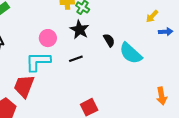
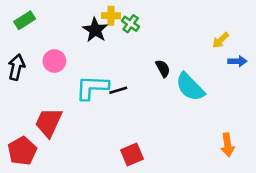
black star: (80, 30) -> (95, 30), moved
pink circle: (48, 38) -> (54, 61), moved
cyan L-shape: (38, 62) -> (92, 87), moved

